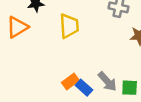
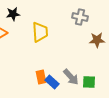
orange rectangle: (70, 81) -> (41, 77), turned -64

